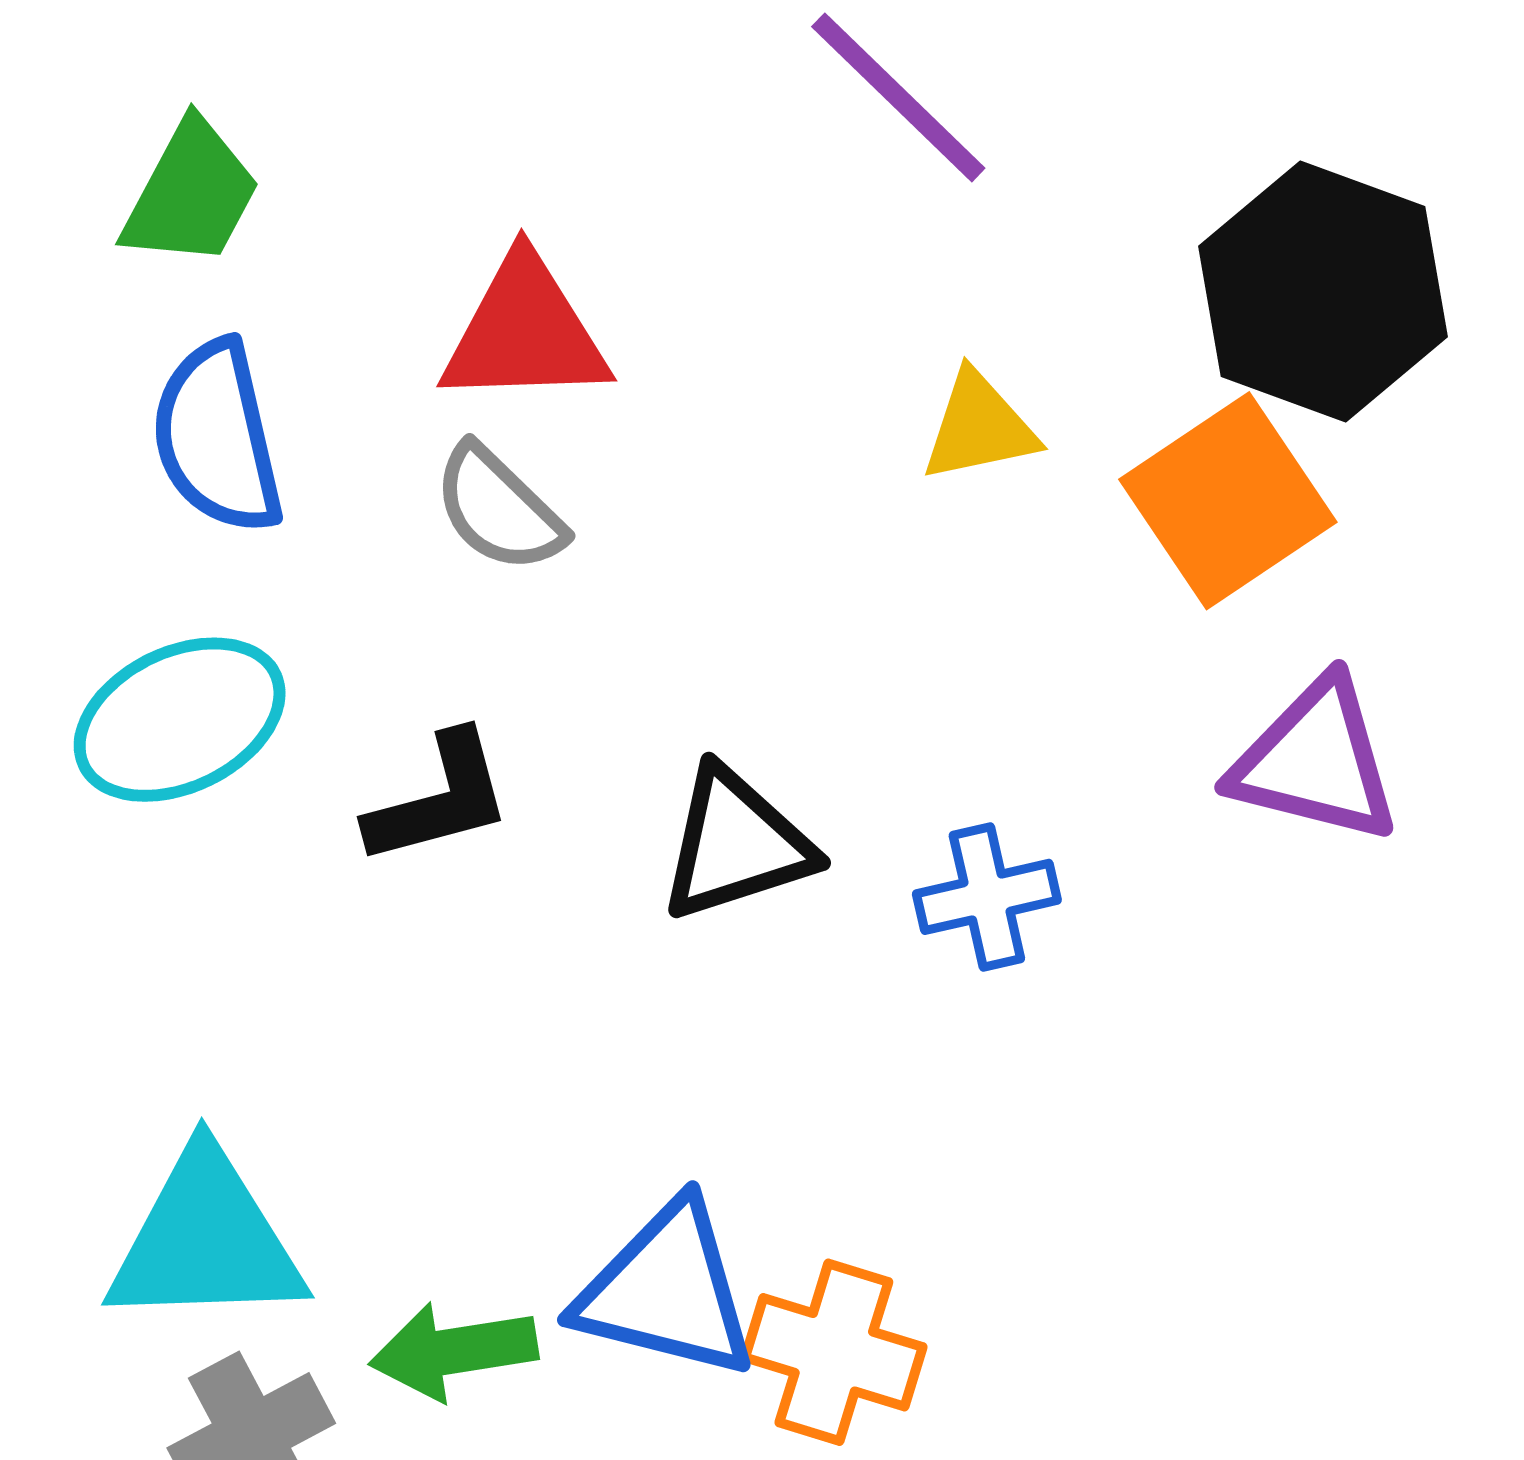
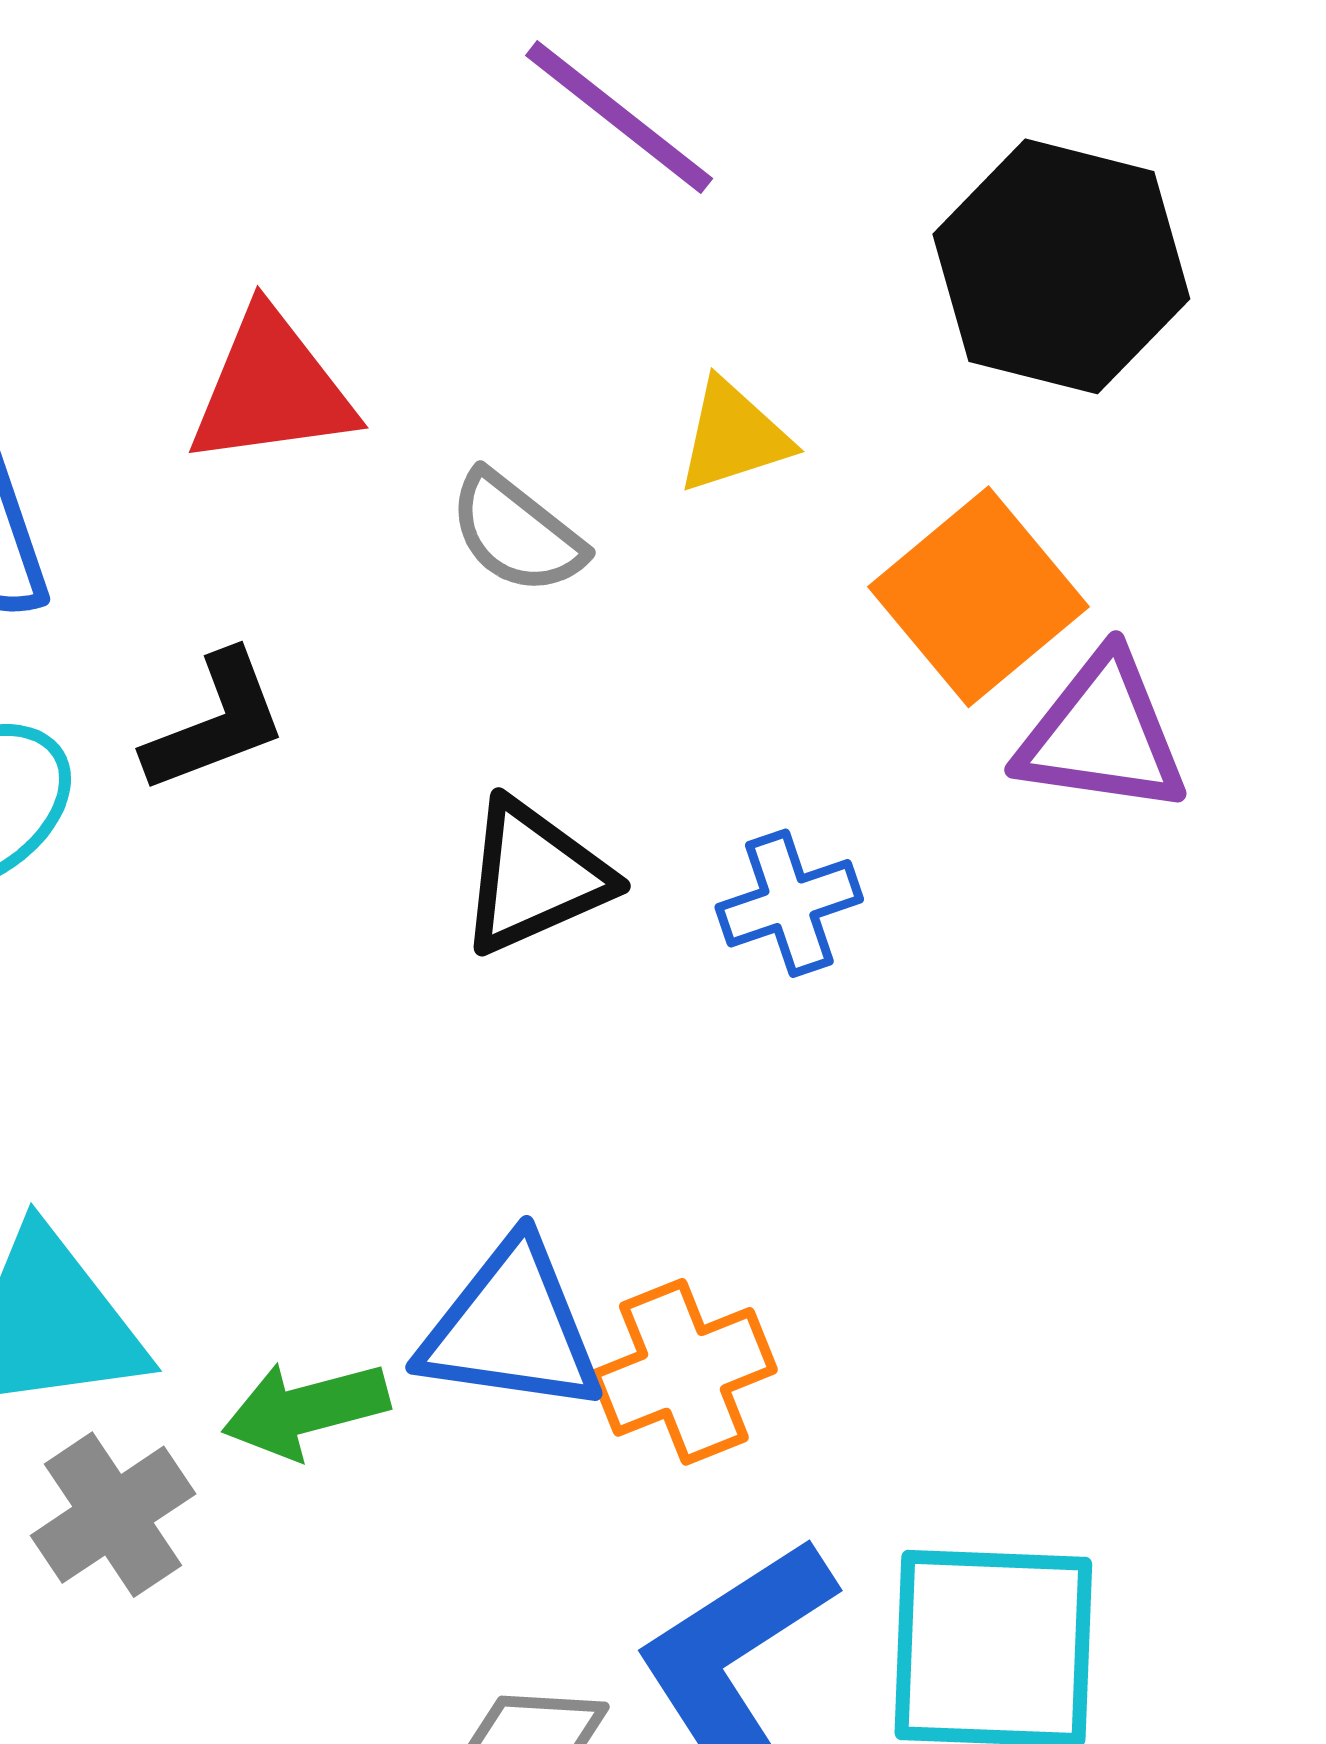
orange square: (1228, 501) -> (978, 597), moved
gray semicircle: (499, 509) -> (517, 533), moved
black L-shape: (439, 799) -> (215, 722), moved
orange cross: (834, 1352) -> (684, 1372), turned -33

